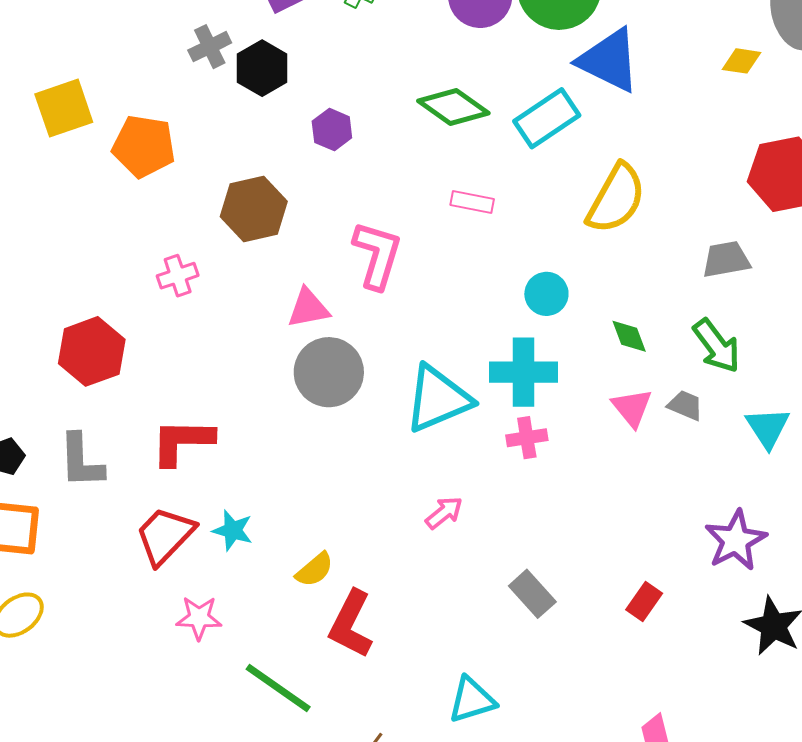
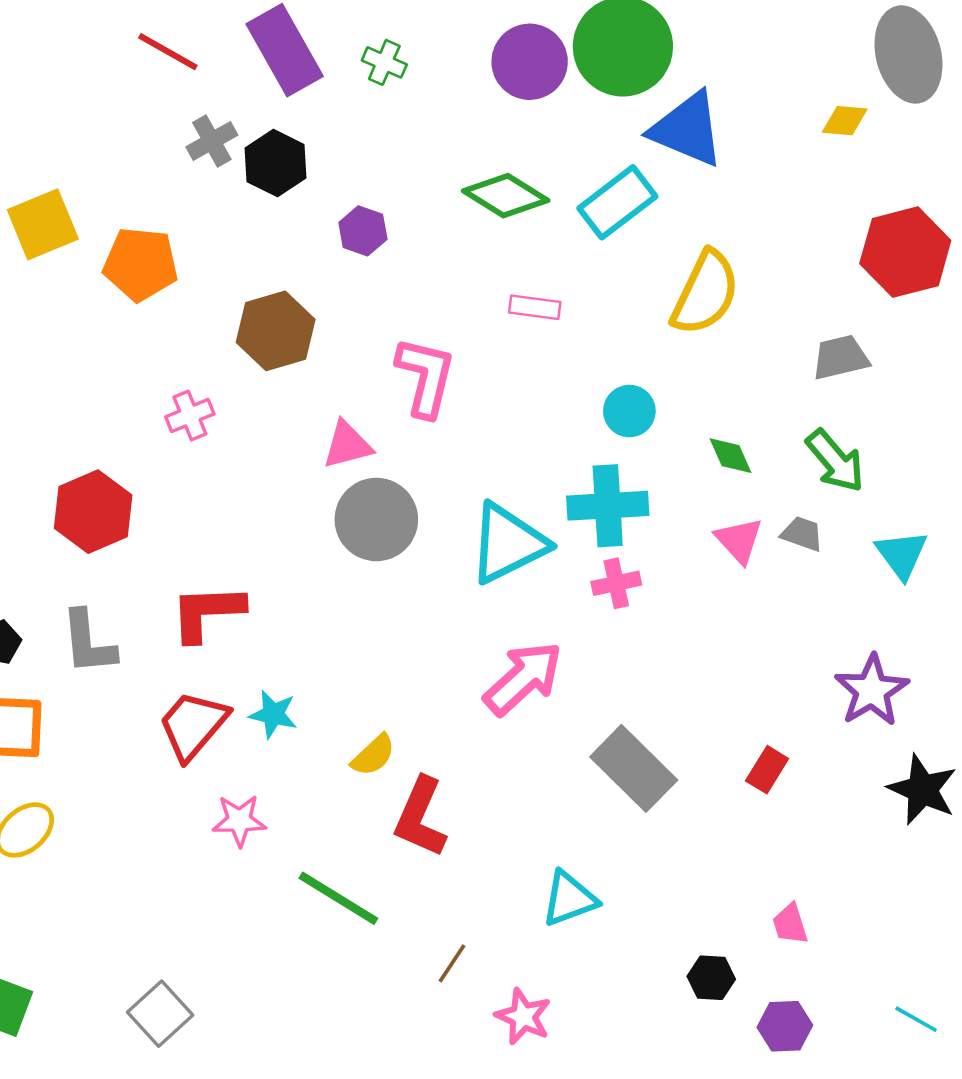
pink arrow: (444, 513) -> (523, 678), size x1.8
gray rectangle: (532, 594) -> (634, 768), size x1.5

